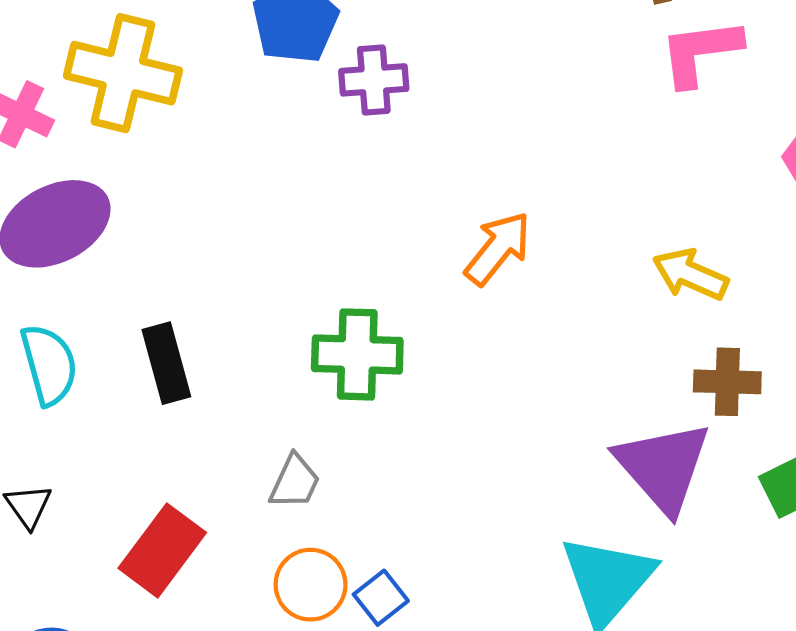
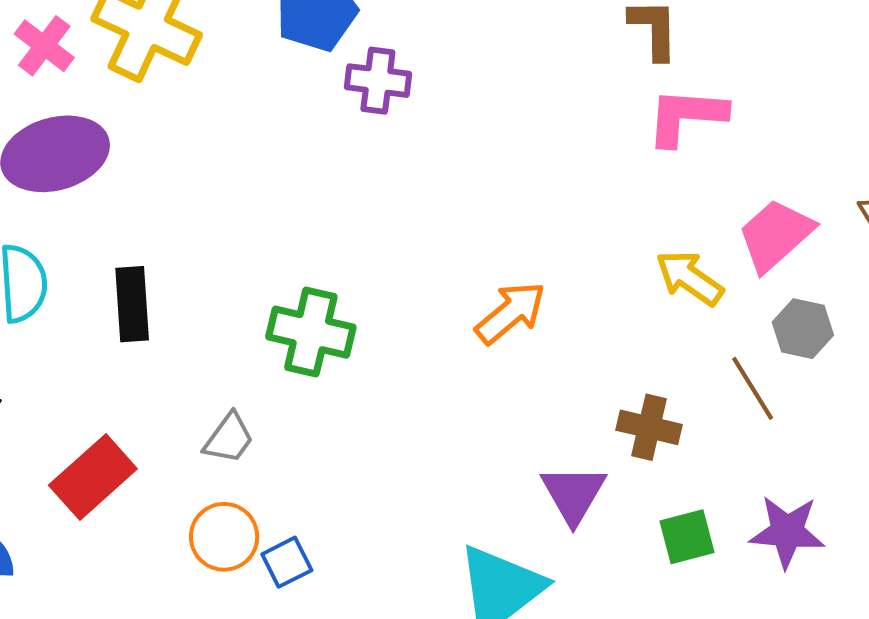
orange arrow: (498, 248) -> (511, 313), moved
yellow arrow: (690, 274) -> (689, 278), moved
purple triangle: (663, 467) -> (573, 494), size x0.7

